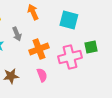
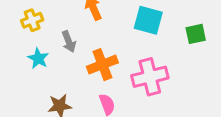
green square: (91, 47) -> (196, 34), moved

